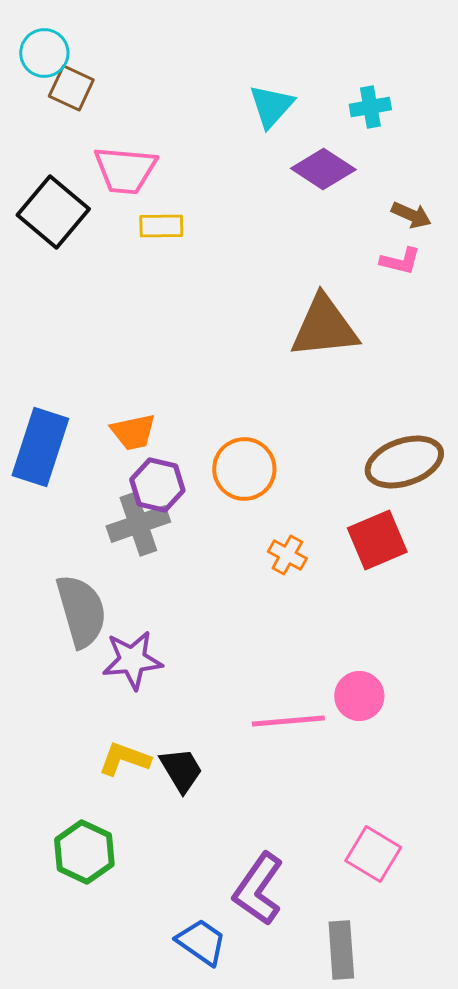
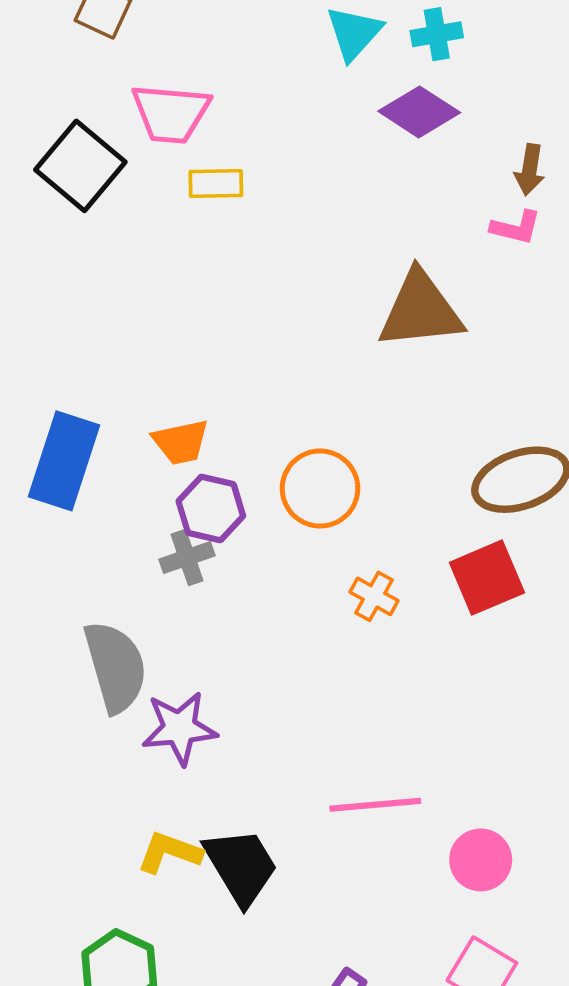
cyan cross: (370, 107) -> (437, 34), moved
brown arrow: (411, 215) -> (530, 170), turned 75
gray cross: (138, 524) -> (187, 557), size x0.7
pink circle: (359, 696) -> (481, 860), moved
black trapezoid: (181, 770) -> (241, 866), size x1.4

